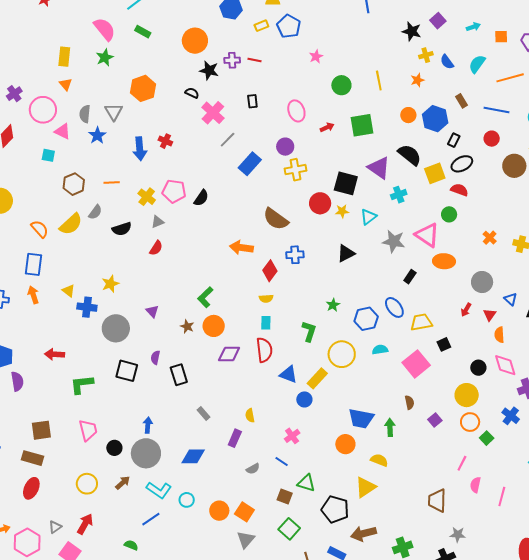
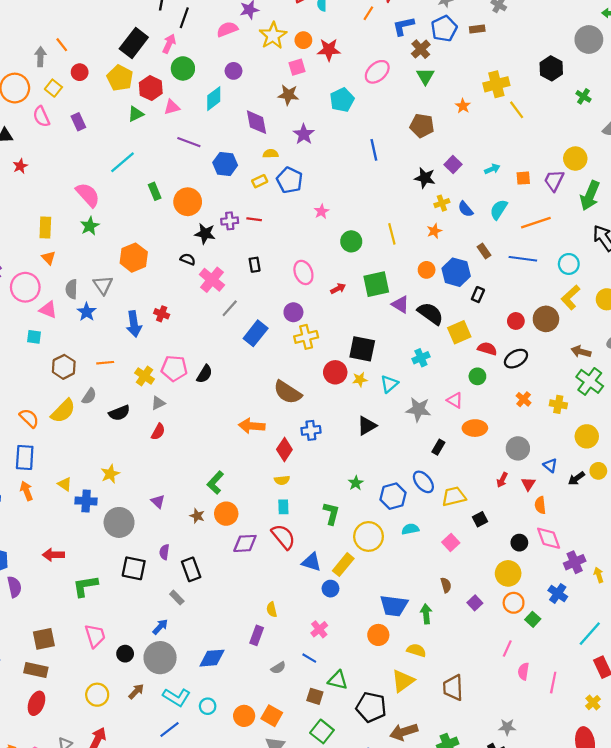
green rectangle: (143, 32) -> (155, 191), moved, turned 42
red circle: (492, 139) -> (516, 321), moved
black ellipse: (462, 164) -> (516, 359), moved
purple triangle: (379, 168) -> (400, 305), moved, size x0.7
pink triangle: (427, 235) -> (455, 400), size x0.6
red semicircle: (264, 350) -> (283, 537), turned -30
pink square: (416, 364) -> (451, 543), size x0.6
gray rectangle: (204, 414) -> (177, 598), moved
blue arrow: (148, 425) -> (160, 627), turned 42
brown trapezoid: (437, 501) -> (453, 688), moved

